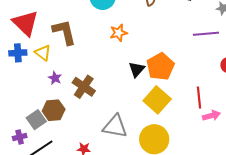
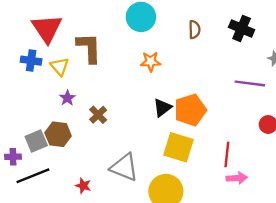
brown cross: (84, 87) -> (98, 115), size x0.7
yellow square: (157, 100) -> (178, 147), turned -36

